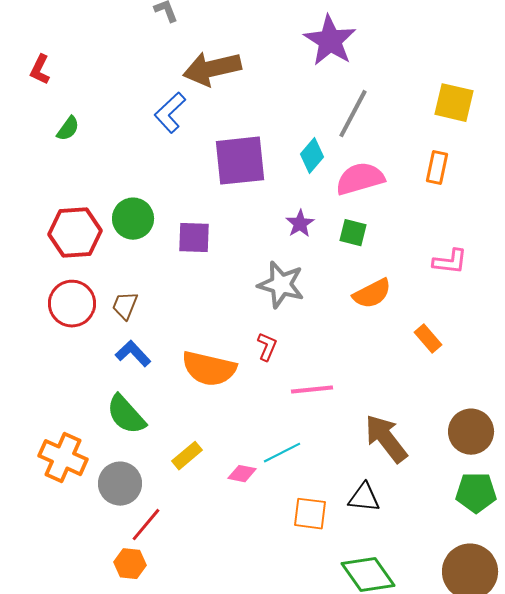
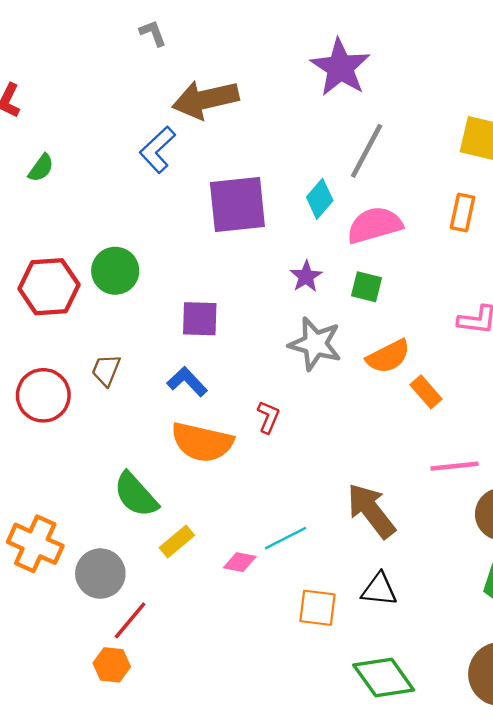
purple square: (194, 238) -> (200, 319), moved
gray star: (281, 285) -> (315, 344), moved
red circle: (72, 304) -> (43, 395), moved
orange rectangle: (428, 339) -> (426, 392), moved
blue L-shape: (133, 354) -> (187, 382), moved
pink line: (312, 390) -> (455, 466), moved
green semicircle: (126, 415) -> (136, 495), moved
brown arrow: (386, 439) -> (371, 511), moved

